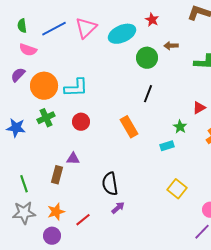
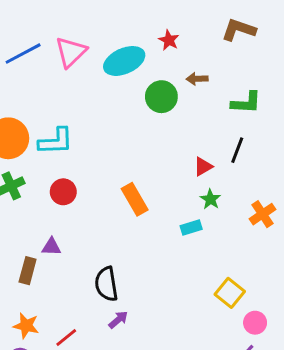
black line: (148, 94) -> (237, 150), moved
red triangle: (199, 108) -> (203, 167), moved
yellow square: (177, 189) -> (230, 293), moved
orange star: (56, 212) -> (26, 326), turned 30

